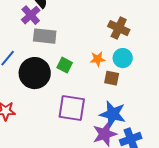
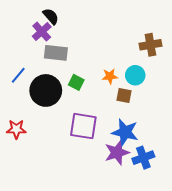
brown cross: (119, 28) -> (150, 45), moved, turned -35

